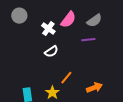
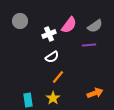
white cross: (48, 29) -> (49, 34), turned 32
orange line: (66, 78) -> (58, 77), moved

